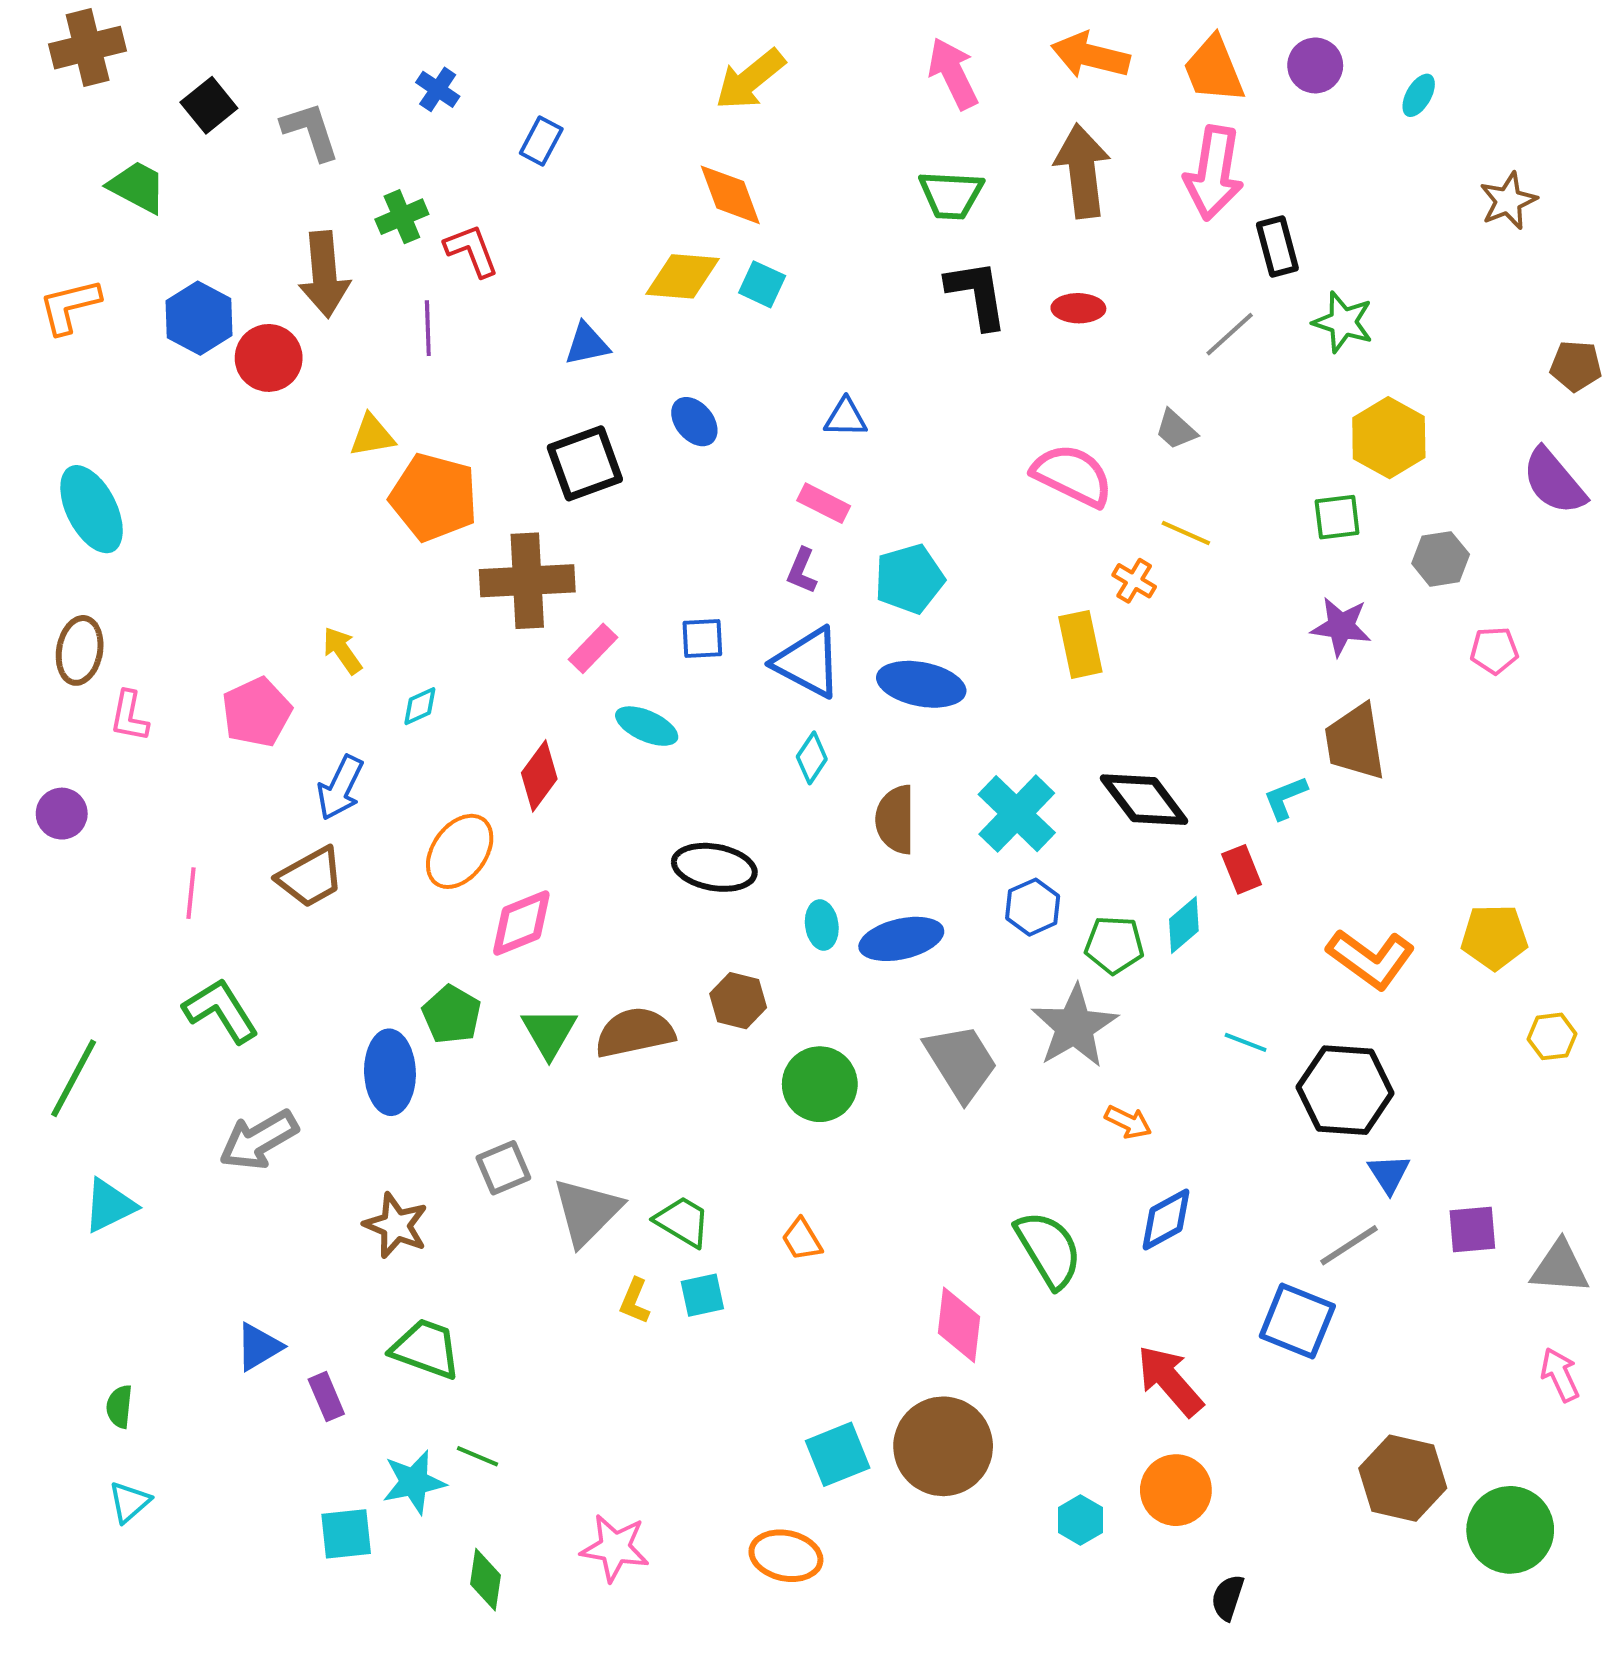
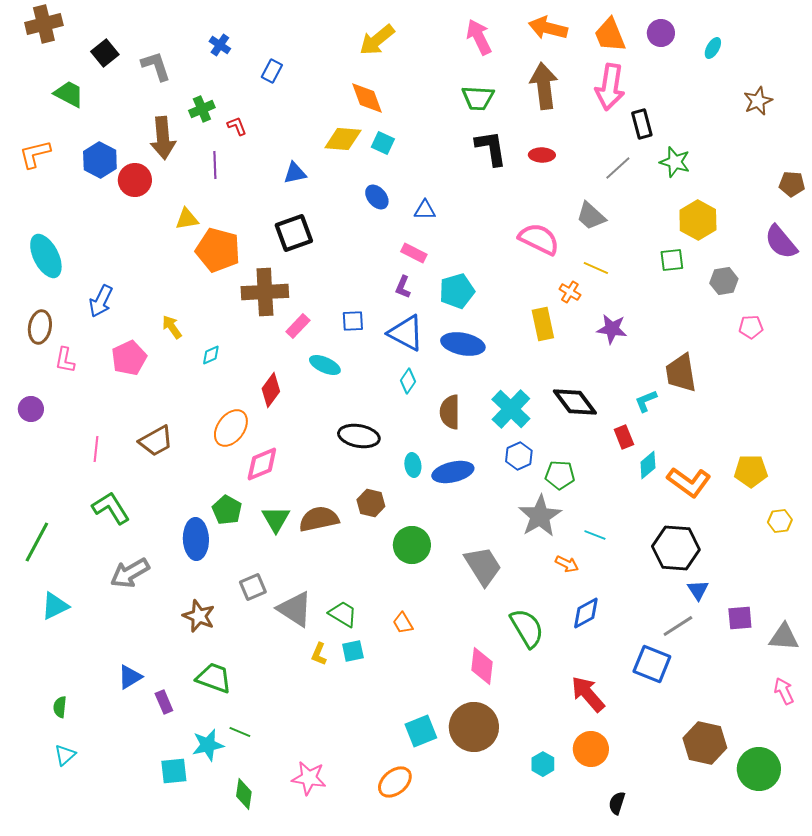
red L-shape: (472, 251) -> (237, 126), size x0.7
blue ellipse: (694, 422) -> (377, 197), moved
gray trapezoid: (1176, 430) -> (591, 216), size x1.4
purple star: (1341, 627) -> (612, 329), moved
blue arrow: (340, 788) -> (101, 301), moved
cyan diamond: (1184, 925) -> (648, 465), moved
cyan line: (1246, 1042) -> (595, 535), moved
gray trapezoid: (961, 1062) -> (483, 566), moved
gray triangle: (587, 1212) -> (295, 609), turned -42
orange ellipse: (786, 1556) -> (395, 782), turned -52

